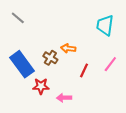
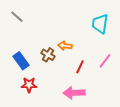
blue rectangle: (22, 64) -> (21, 61), size x0.7
red star: (41, 86) -> (29, 85), moved
pink arrow: (64, 98) -> (74, 93), moved, size x1.5

